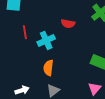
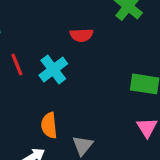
orange semicircle: (48, 68) -> (49, 125), moved

